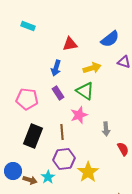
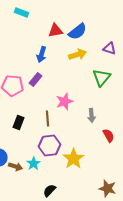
cyan rectangle: (28, 26) -> (22, 13), moved
blue semicircle: (110, 39) -> (78, 32), moved
green triangle: (85, 91) -> (102, 78), moved, turned 36
purple rectangle: (58, 93) -> (36, 80), moved, turned 72
black rectangle: (33, 136) -> (18, 123), size x0.6

